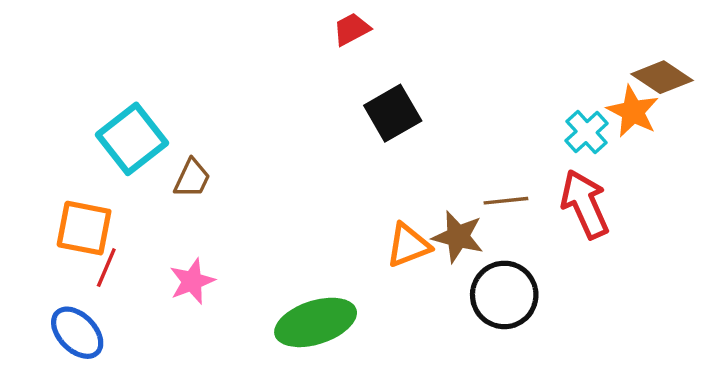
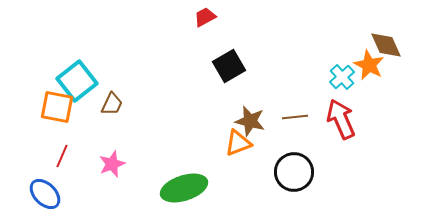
brown diamond: (662, 77) -> (386, 45), turned 32
orange square: (84, 228) -> (57, 107), moved
brown star: (458, 237) -> (250, 121), moved

